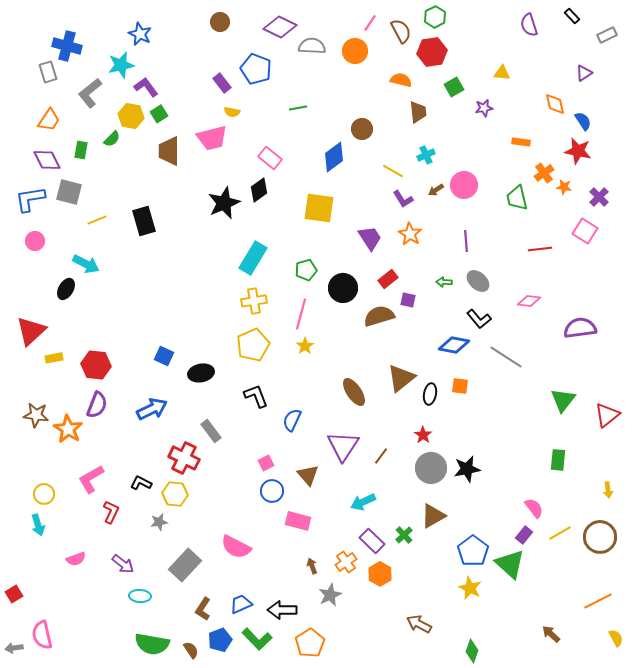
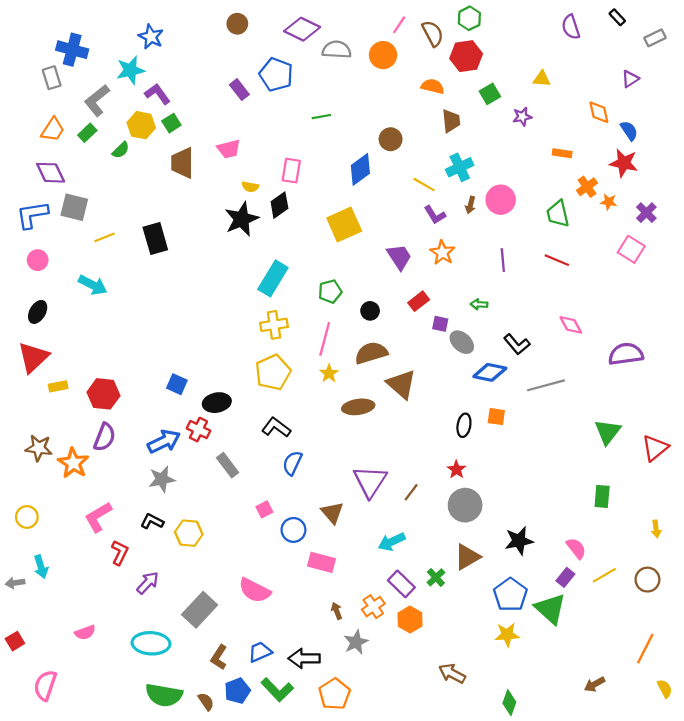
yellow semicircle: (232, 112) -> (250, 187), moved
pink trapezoid: (212, 138) -> (229, 149), size x0.7
green rectangle: (81, 150) -> (87, 133), moved, turned 36
cyan cross: (426, 155) -> (460, 167), size x1.4
pink rectangle: (270, 158) -> (291, 171), turned 60
brown arrow: (436, 190) -> (470, 205), turned -42
yellow square: (319, 208) -> (344, 224), turned -32
red line: (540, 249) -> (557, 260), moved, turned 30
gray ellipse: (478, 281) -> (462, 342), moved
black circle: (343, 288) -> (370, 311), size x0.6
black ellipse: (66, 289) -> (38, 312), moved
pink diamond: (529, 301) -> (571, 325), turned 55
brown semicircle: (379, 316) -> (371, 353), moved
gray line: (506, 357) -> (546, 385), turned -48
brown triangle: (401, 378) -> (401, 384), moved, turned -40
brown ellipse: (354, 392) -> (358, 407), moved, turned -64
black L-shape: (256, 396) -> (276, 427), turned -32
blue semicircle: (292, 420) -> (292, 463), moved
red cross: (184, 458) -> (198, 430), moved, size x0.7
pink square: (266, 463) -> (264, 509), moved
black star: (467, 469) -> (519, 541), moved
yellow circle: (44, 494) -> (27, 517), moved
gray star: (159, 522) -> (162, 479), moved, size x1.4
brown circle: (600, 537) -> (647, 580), size x0.7
pink semicircle: (76, 559) -> (85, 632), moved
purple arrow: (123, 564) -> (148, 583), moved, turned -85
yellow star: (470, 588) -> (507, 635), turned -30
cyan ellipse: (140, 596) -> (151, 643), size x1.6
orange line: (598, 601) -> (645, 649), turned -36
brown arrow: (551, 634) -> (595, 684), turned -72
pink semicircle: (42, 635) -> (45, 685), turned 32
gray arrow: (14, 648) -> (15, 583), moved

